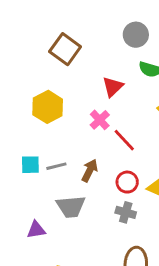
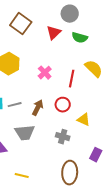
red triangle: (113, 87) -> (54, 33), moved
red line: (124, 140) -> (72, 79), moved, turned 54
red circle: (127, 182) -> (63, 105), moved

